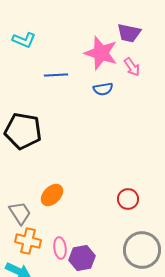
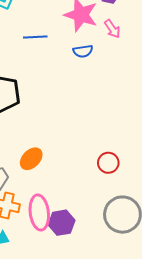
pink ellipse: (60, 248) -> (39, 212), size x1.6

